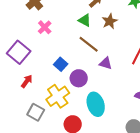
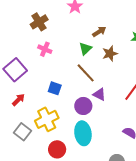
green triangle: (85, 20) -> (85, 49), turned 40
pink cross: (45, 27) -> (45, 49), turned -32
blue square: (61, 64) -> (55, 88), turned -32
purple circle: (79, 78) -> (83, 106), moved

